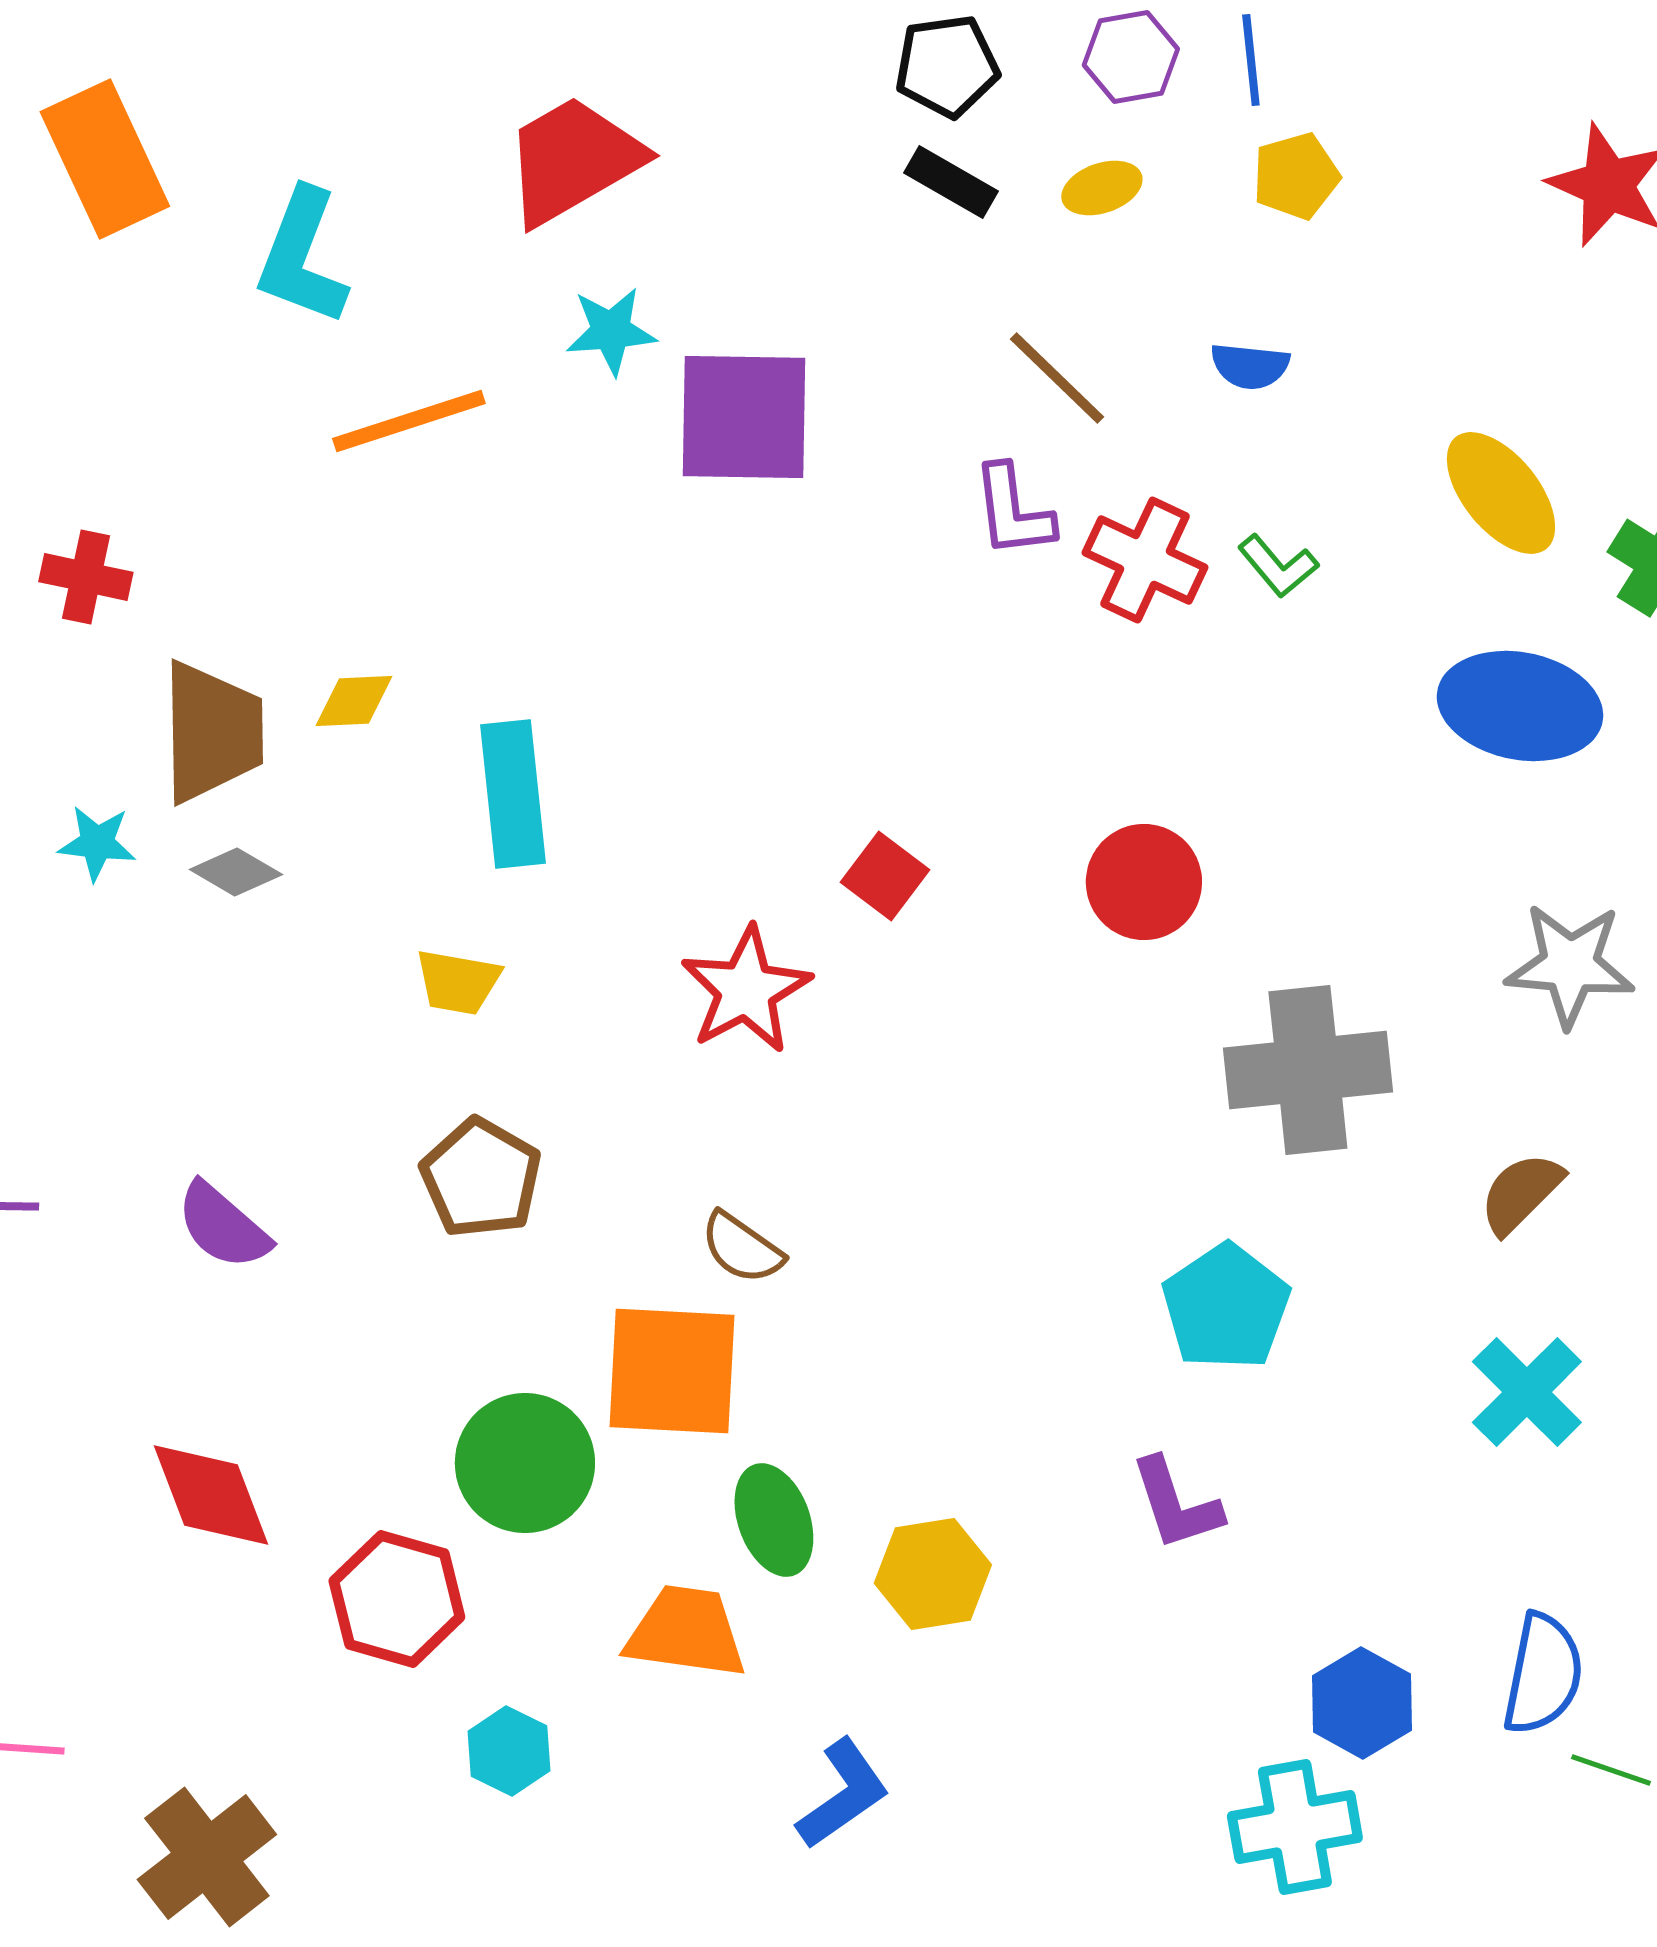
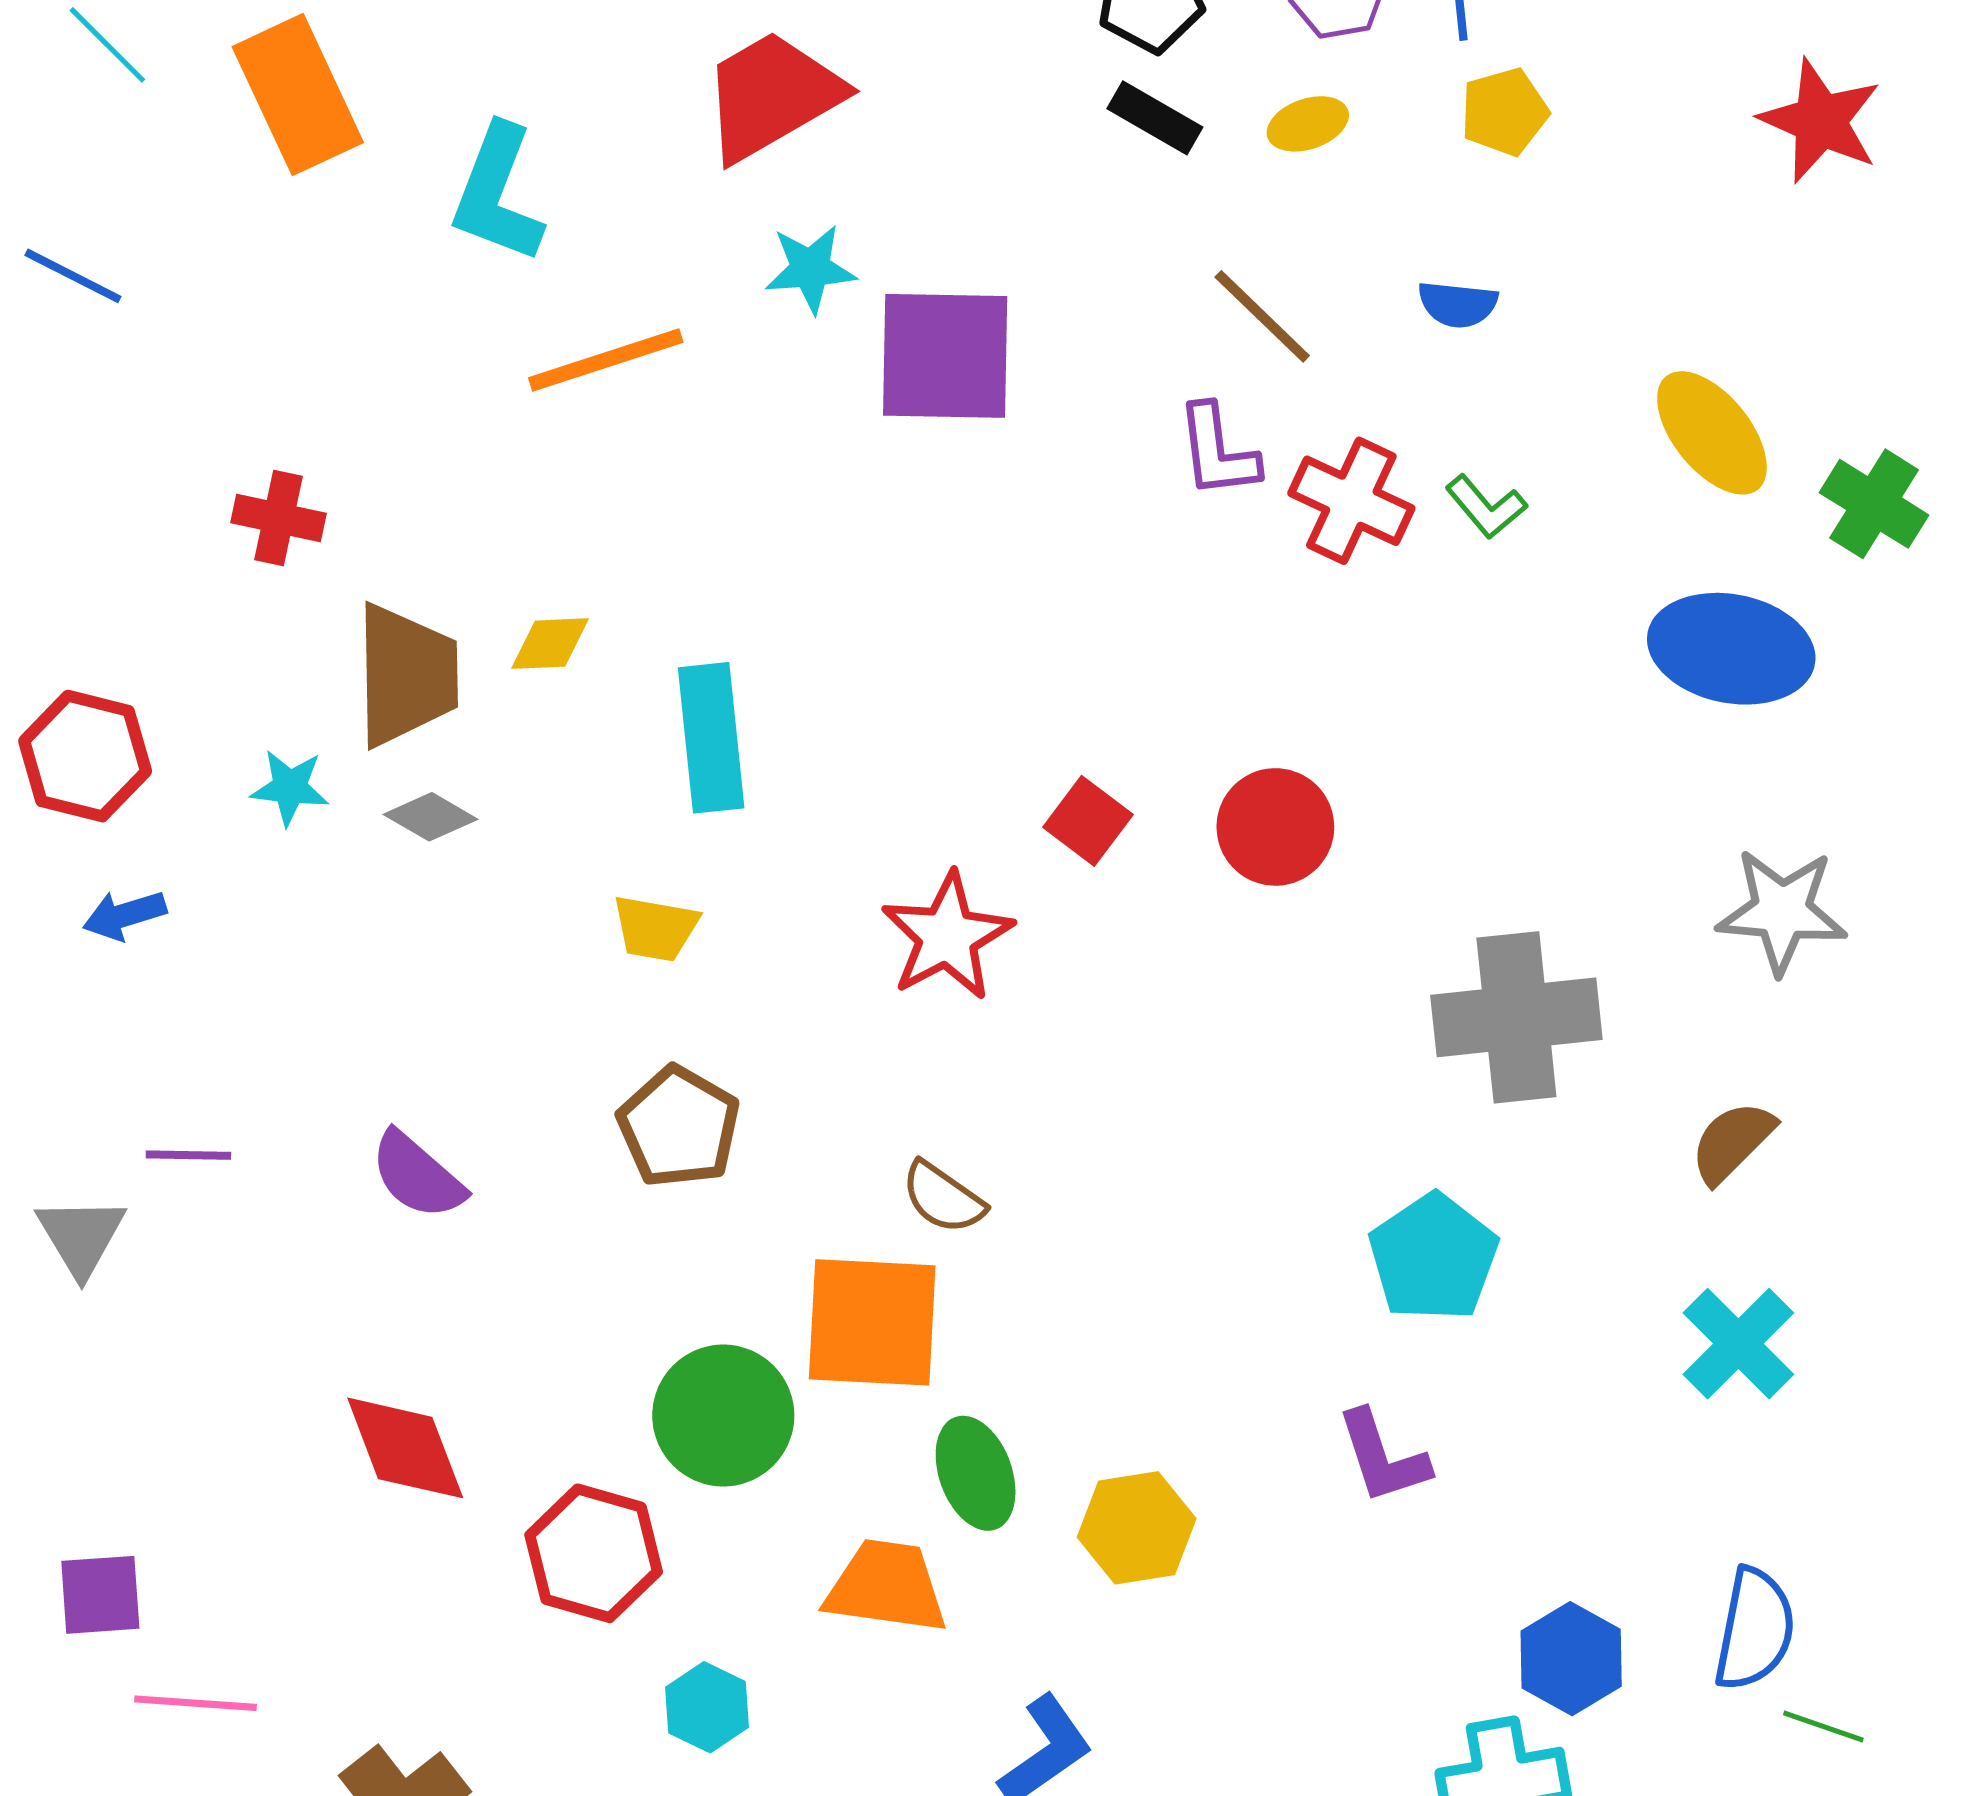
red circle: (1144, 882) -> (1275, 827), moved

